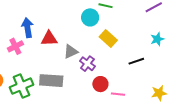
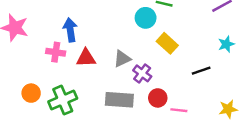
red triangle: (49, 39) -> (86, 58), moved
pink cross: (15, 46) -> (56, 52), turned 35
gray rectangle: (51, 81) -> (119, 100), moved

